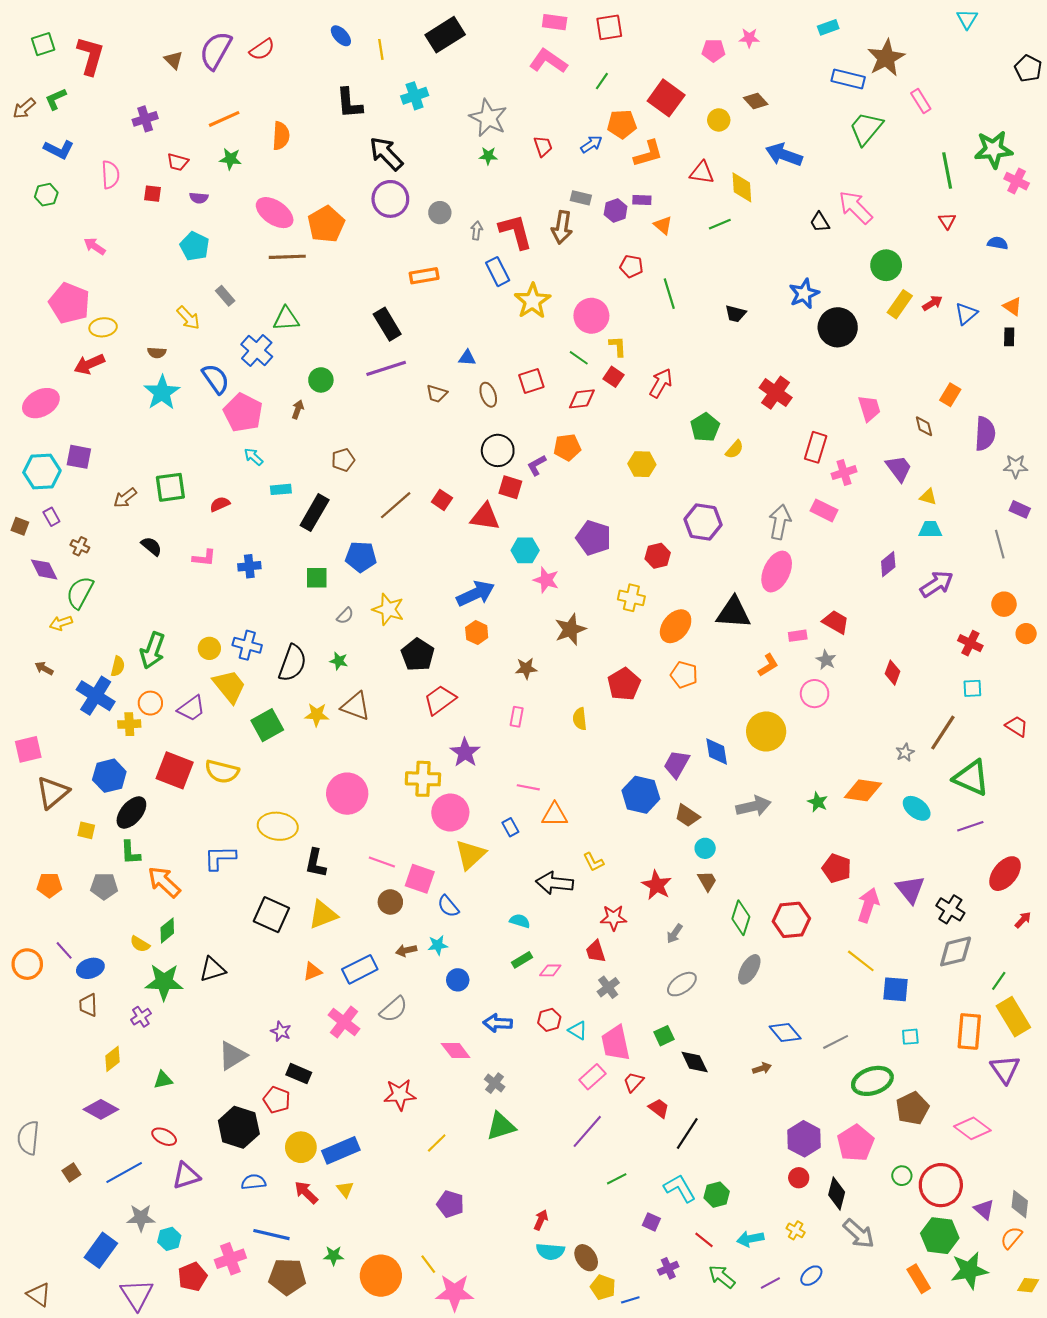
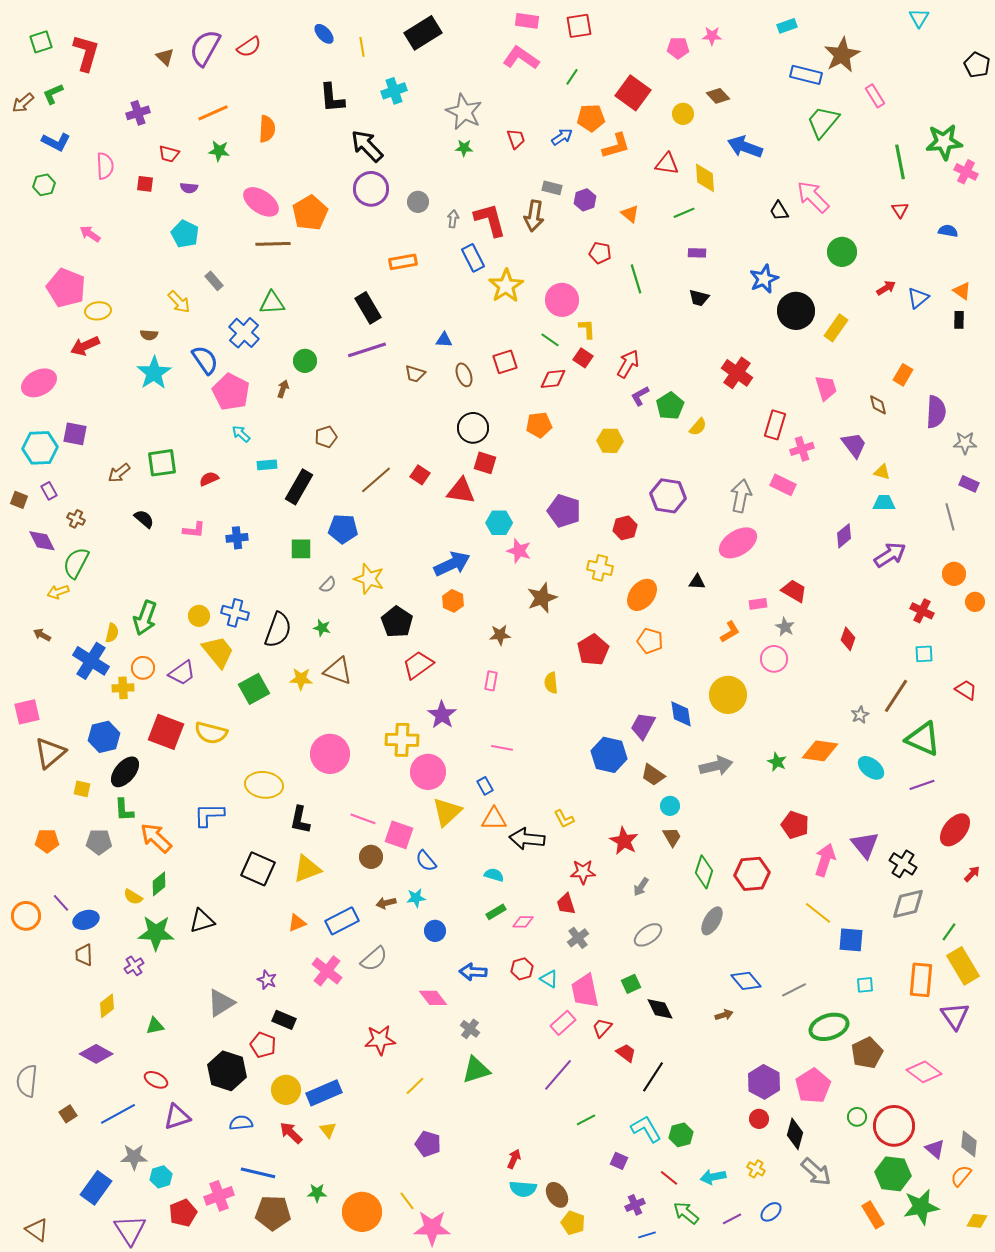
purple rectangle: (642, 200) -> (697, 253), moved
yellow rectangle: (900, 304) -> (836, 328), moved
purple L-shape: (537, 465) -> (640, 396), moved
pink ellipse: (777, 572) -> (738, 543), turned 33
black triangle: (733, 613) -> (697, 582), size x0.5
orange triangle: (555, 815) -> (494, 819), moved
blue line: (630, 1300) -> (647, 1235), moved

